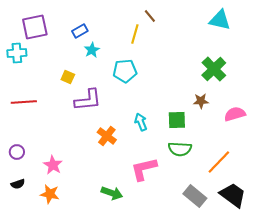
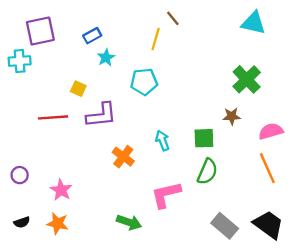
red line: (24, 102) -> (53, 117), moved
green semicircle: (180, 149) -> (207, 172), turned -70
orange line: (219, 162) -> (267, 168), moved, turned -68
black semicircle: (18, 184) -> (22, 222), moved

